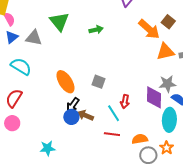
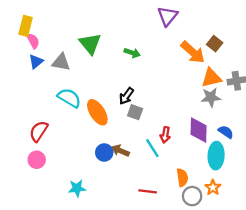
green arrow: (96, 30) -> (132, 53), turned 32
cyan semicircle: (21, 66) -> (69, 98), moved
gray star: (167, 84) -> (211, 97), moved
black arrow: (73, 105) -> (126, 96), moved
red line: (112, 134) -> (148, 191), moved
orange semicircle: (140, 139) -> (182, 178), turned 91

